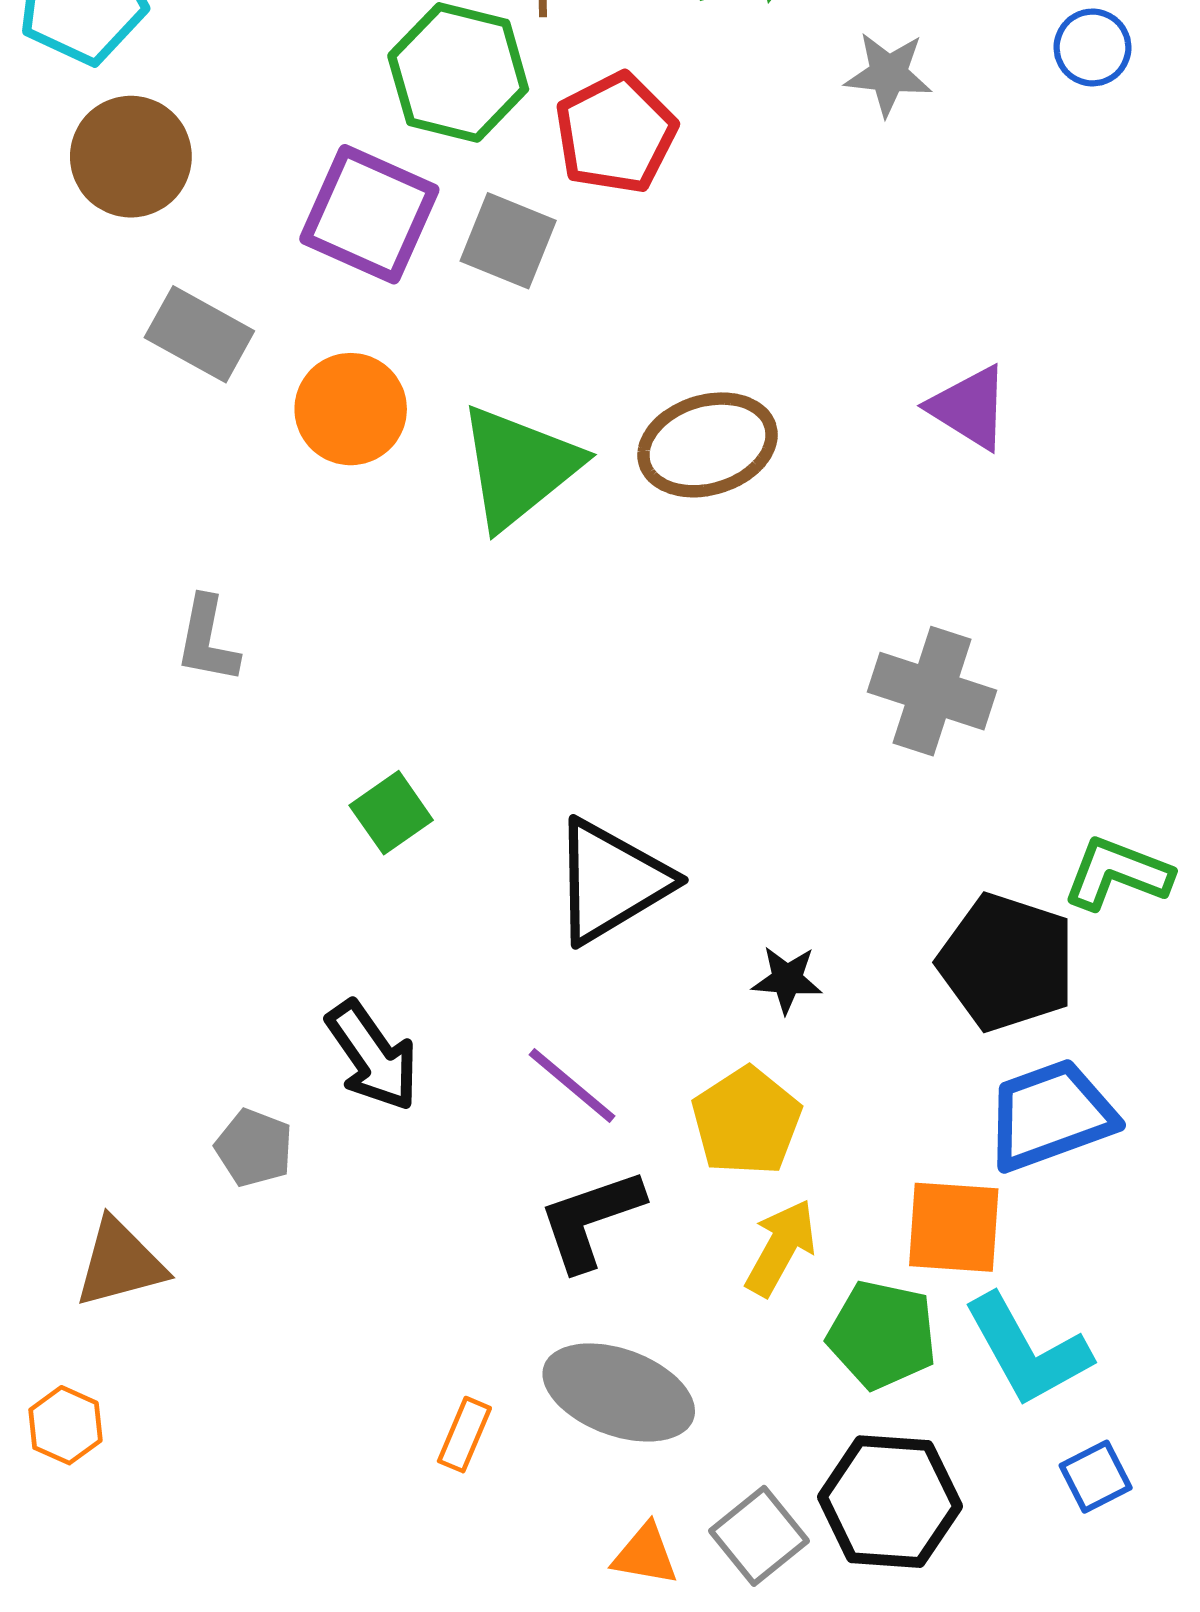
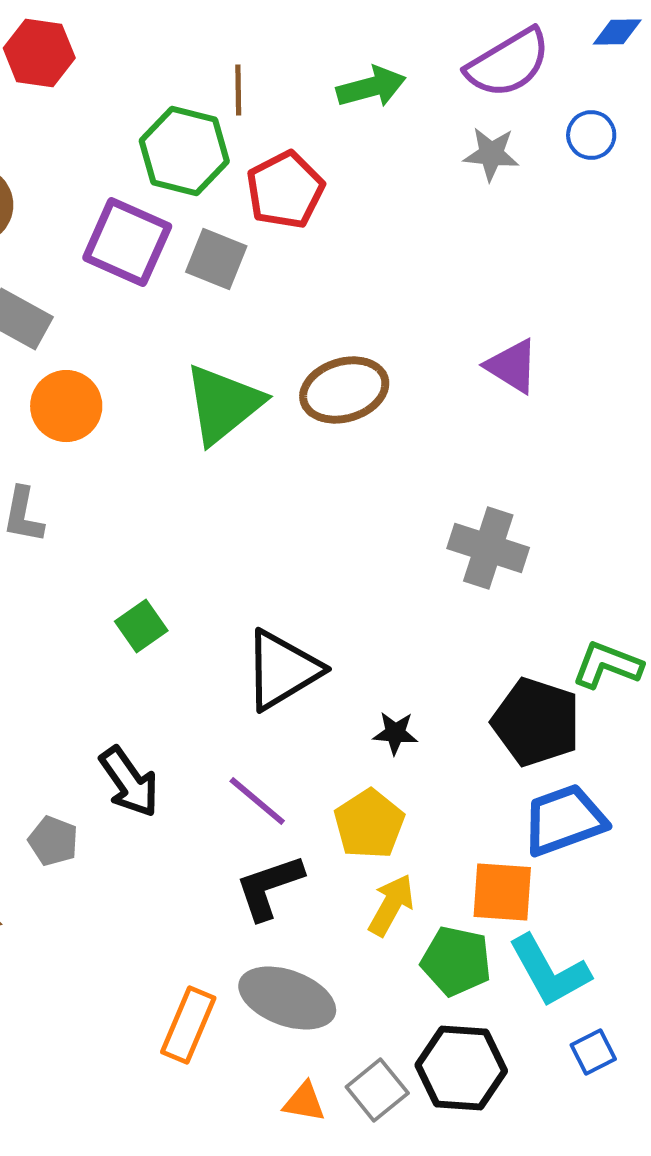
gray star: (888, 74) -> (491, 154), moved
orange circle: (351, 409) -> (66, 406), moved
orange rectangle: (464, 1435) -> (188, 1025), size x1.6

